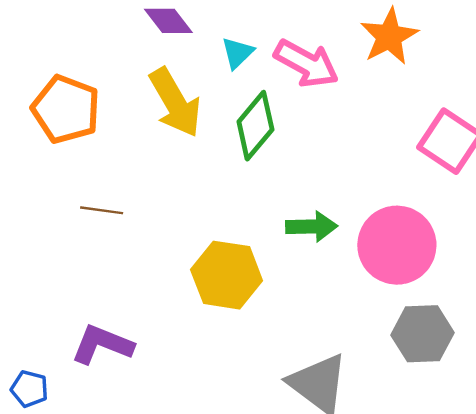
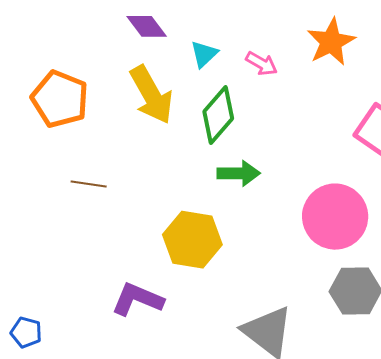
pink arrow: (306, 63) -> (262, 64), size x0.6
green arrow: (312, 227) -> (239, 173), moved
purple L-shape: (102, 344) -> (137, 299), moved

